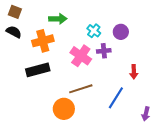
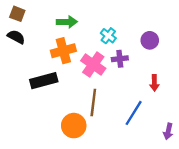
purple circle: (121, 32) -> (150, 40), moved
orange cross: (43, 41) -> (63, 51), moved
brown line: (81, 89) -> (93, 103), turned -65

